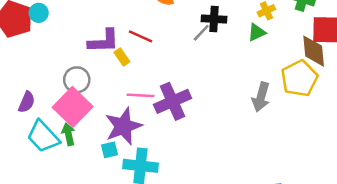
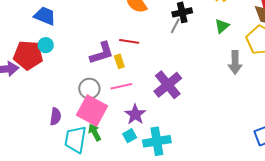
green triangle: (257, 32) -> (222, 26), moved
yellow rectangle: (122, 57) -> (119, 61), turned 32
pink line: (140, 95) -> (121, 86), moved
purple star: (123, 126) -> (135, 114), size x0.7
cyan trapezoid: (43, 137) -> (76, 140), turned 68

